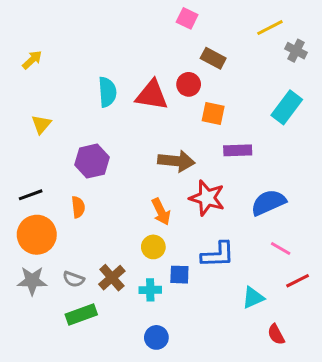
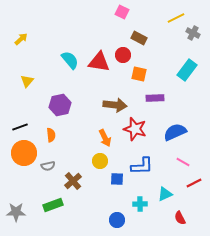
cyan semicircle: (107, 92) -> (70, 60), turned -36
gray semicircle: (74, 279) -> (48, 166), moved, turned -32
gray star: (32, 281) -> (16, 212), moved
cyan cross: (150, 290) -> (140, 204), moved
blue circle: (156, 337) -> (117, 220), moved

